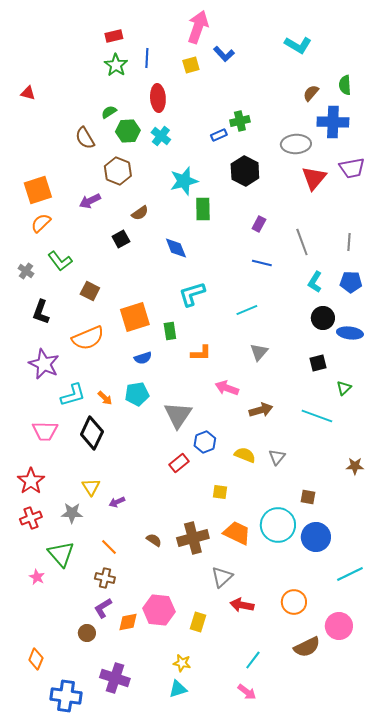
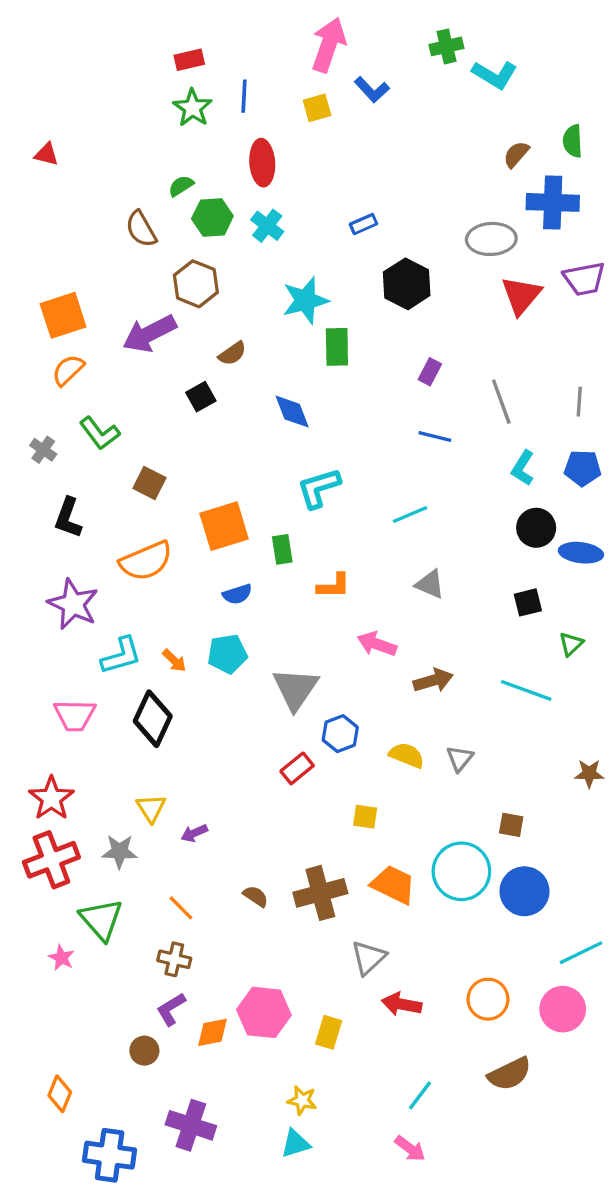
green cross: (240, 121) -> (446, 46), moved
purple arrow: (90, 201) -> (149, 334), size x1.5
gray triangle: (259, 352) -> (430, 584), turned -48
red cross: (31, 518) -> (51, 860), size x1.5
pink circle: (339, 626) -> (563, 1009), moved

